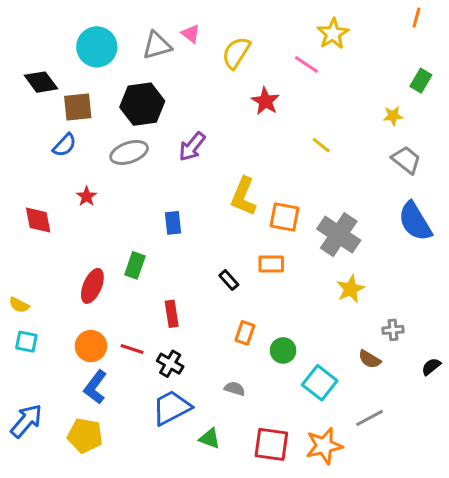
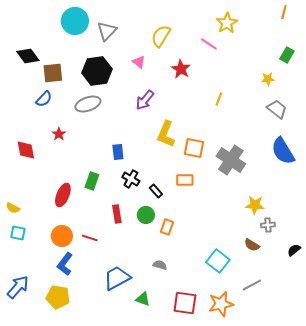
pink triangle: (191, 34) -> (139, 62), moved
gray triangle: (157, 45) -> (107, 31), turned -30
cyan circle: (97, 47) -> (75, 21), moved
yellow line: (321, 145) -> (219, 99), turned 72
purple arrow: (192, 147) -> (145, 100), moved
yellow star: (350, 289) -> (255, 205), moved, turned 30
green circle: (283, 350) -> (146, 215), moved
black cross: (170, 364) -> (131, 179), moved

